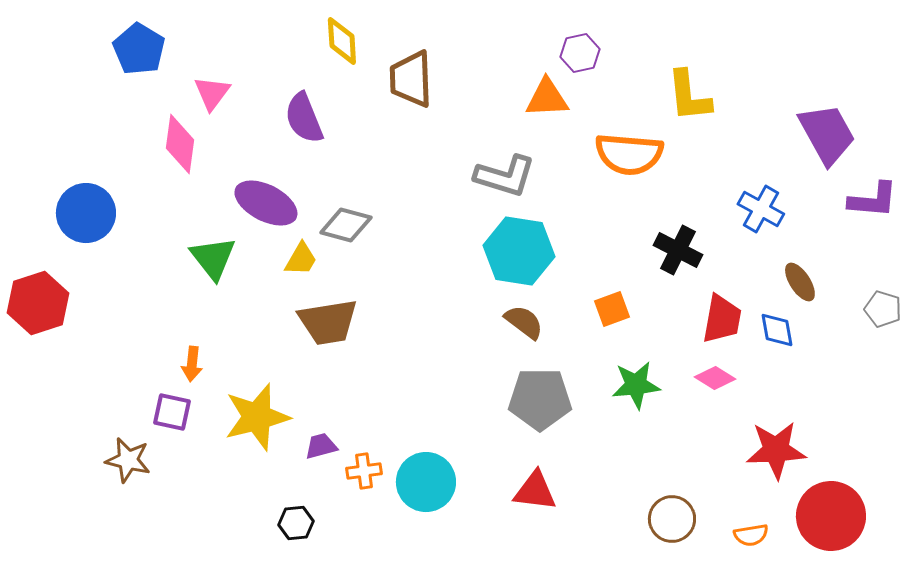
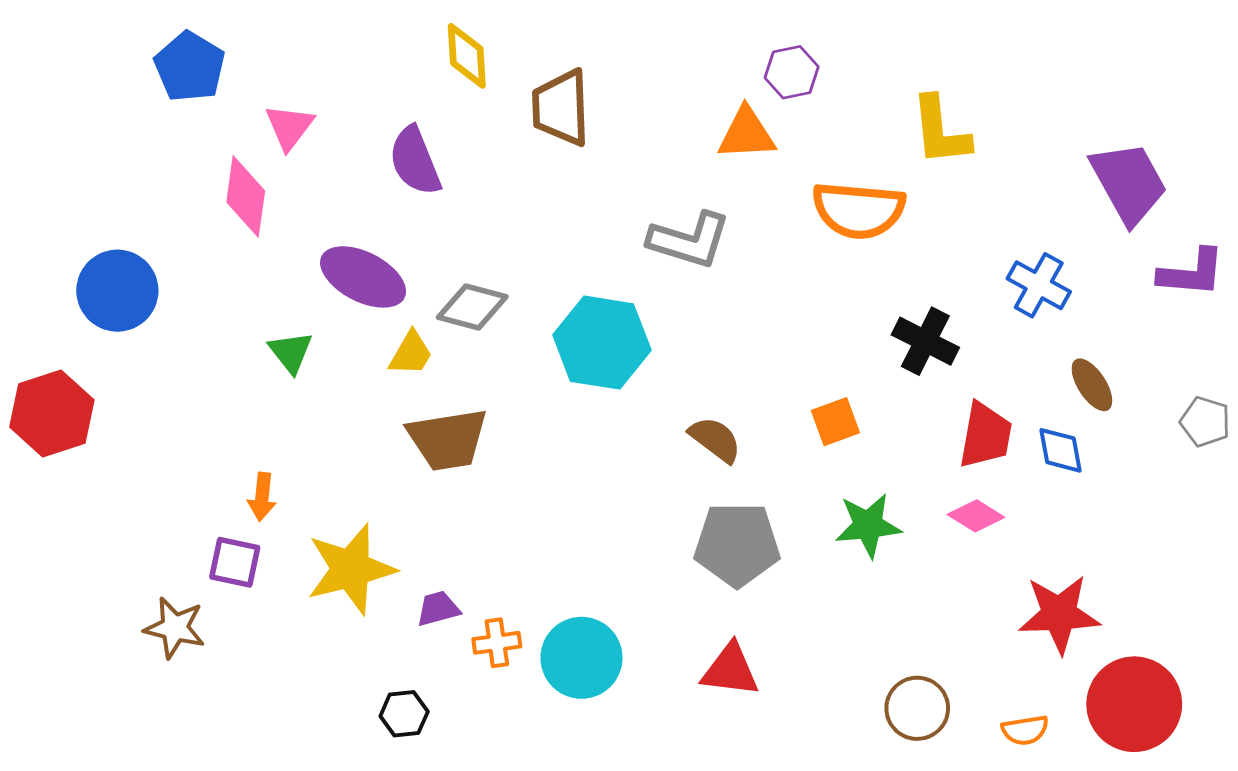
cyan hexagon: (519, 251) -> (602, 343), moved
green triangle: (213, 258) -> (291, 352), size x0.7

